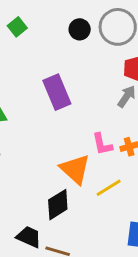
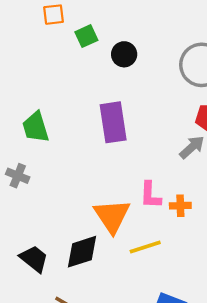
black circle: (80, 29) -> (124, 54), moved
black trapezoid: (29, 237) -> (34, 259), moved

